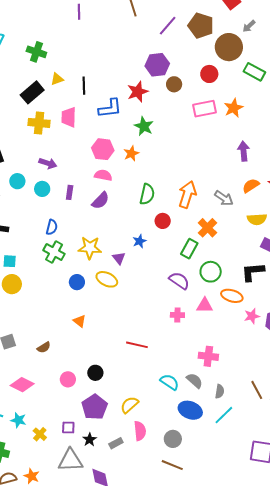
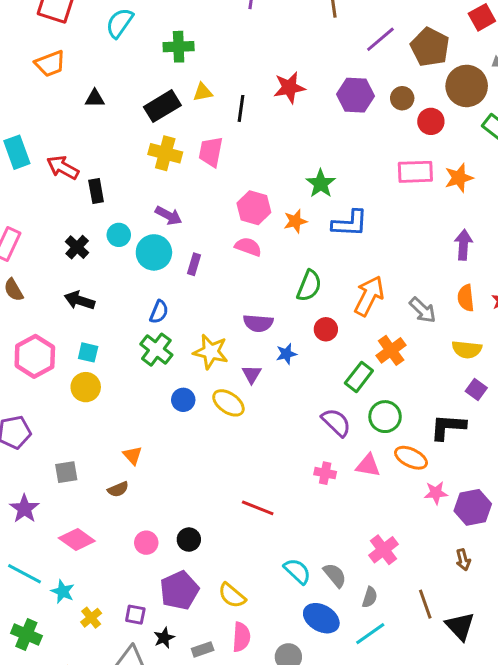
green cross: (36, 52) -> (179, 47), turned -30
brown circle: (174, 84) -> (402, 98), moved
red star: (138, 92) -> (289, 88), moved
blue L-shape: (110, 108) -> (350, 223), moved
orange semicircle: (251, 186) -> (466, 298), turned -72
cyan circle: (42, 189) -> (154, 252), size x1.5
purple semicircle: (101, 201) -> (258, 323), moved, turned 42
orange triangle: (80, 321) -> (133, 455), moved
pink cross: (208, 356) -> (384, 550), moved, turned 36
yellow semicircle: (129, 405) -> (232, 595), turned -108

